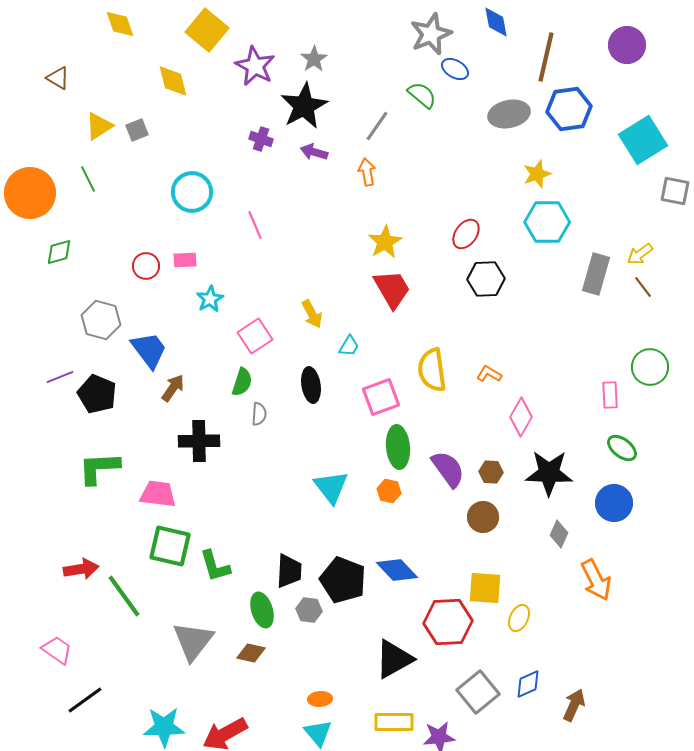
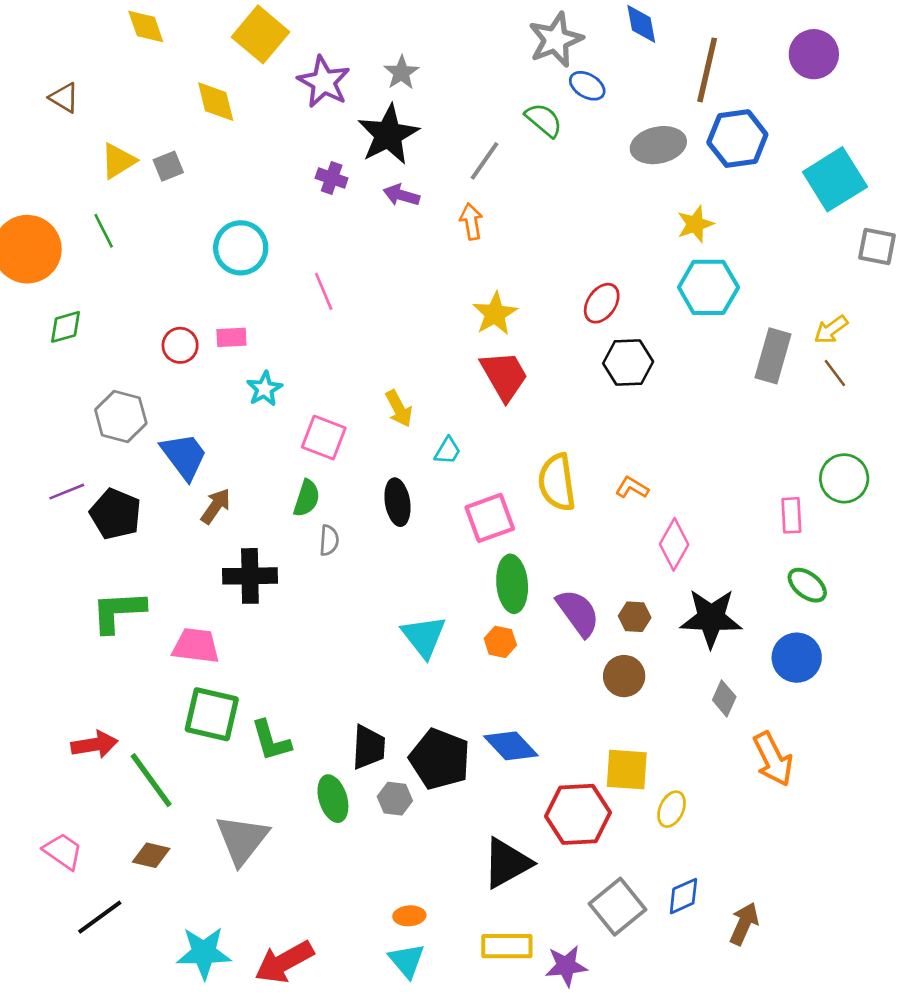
pink square: (255, 336) -> (324, 438), turned -36
brown diamond: (251, 653) -> (151, 855), moved

